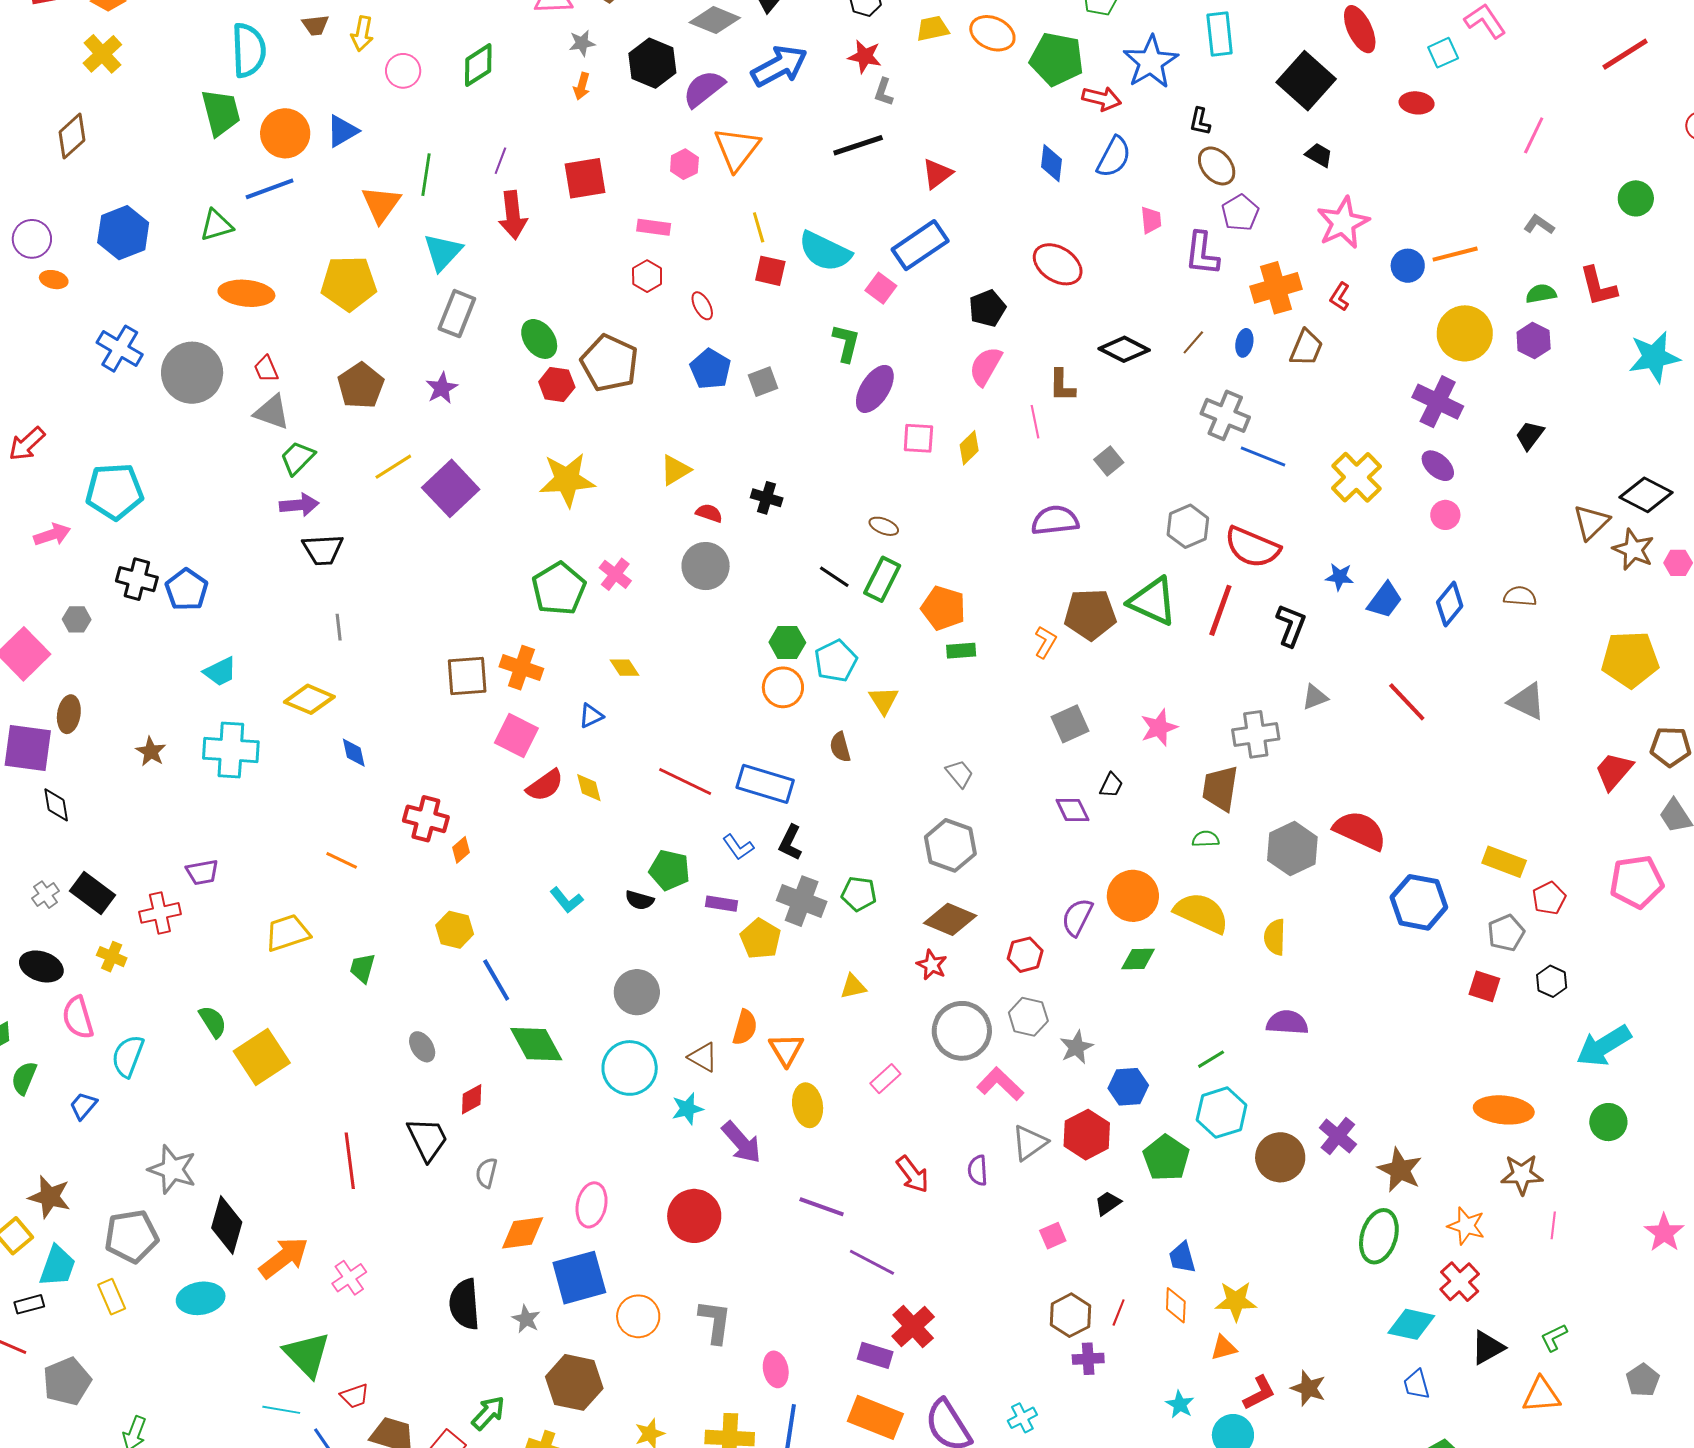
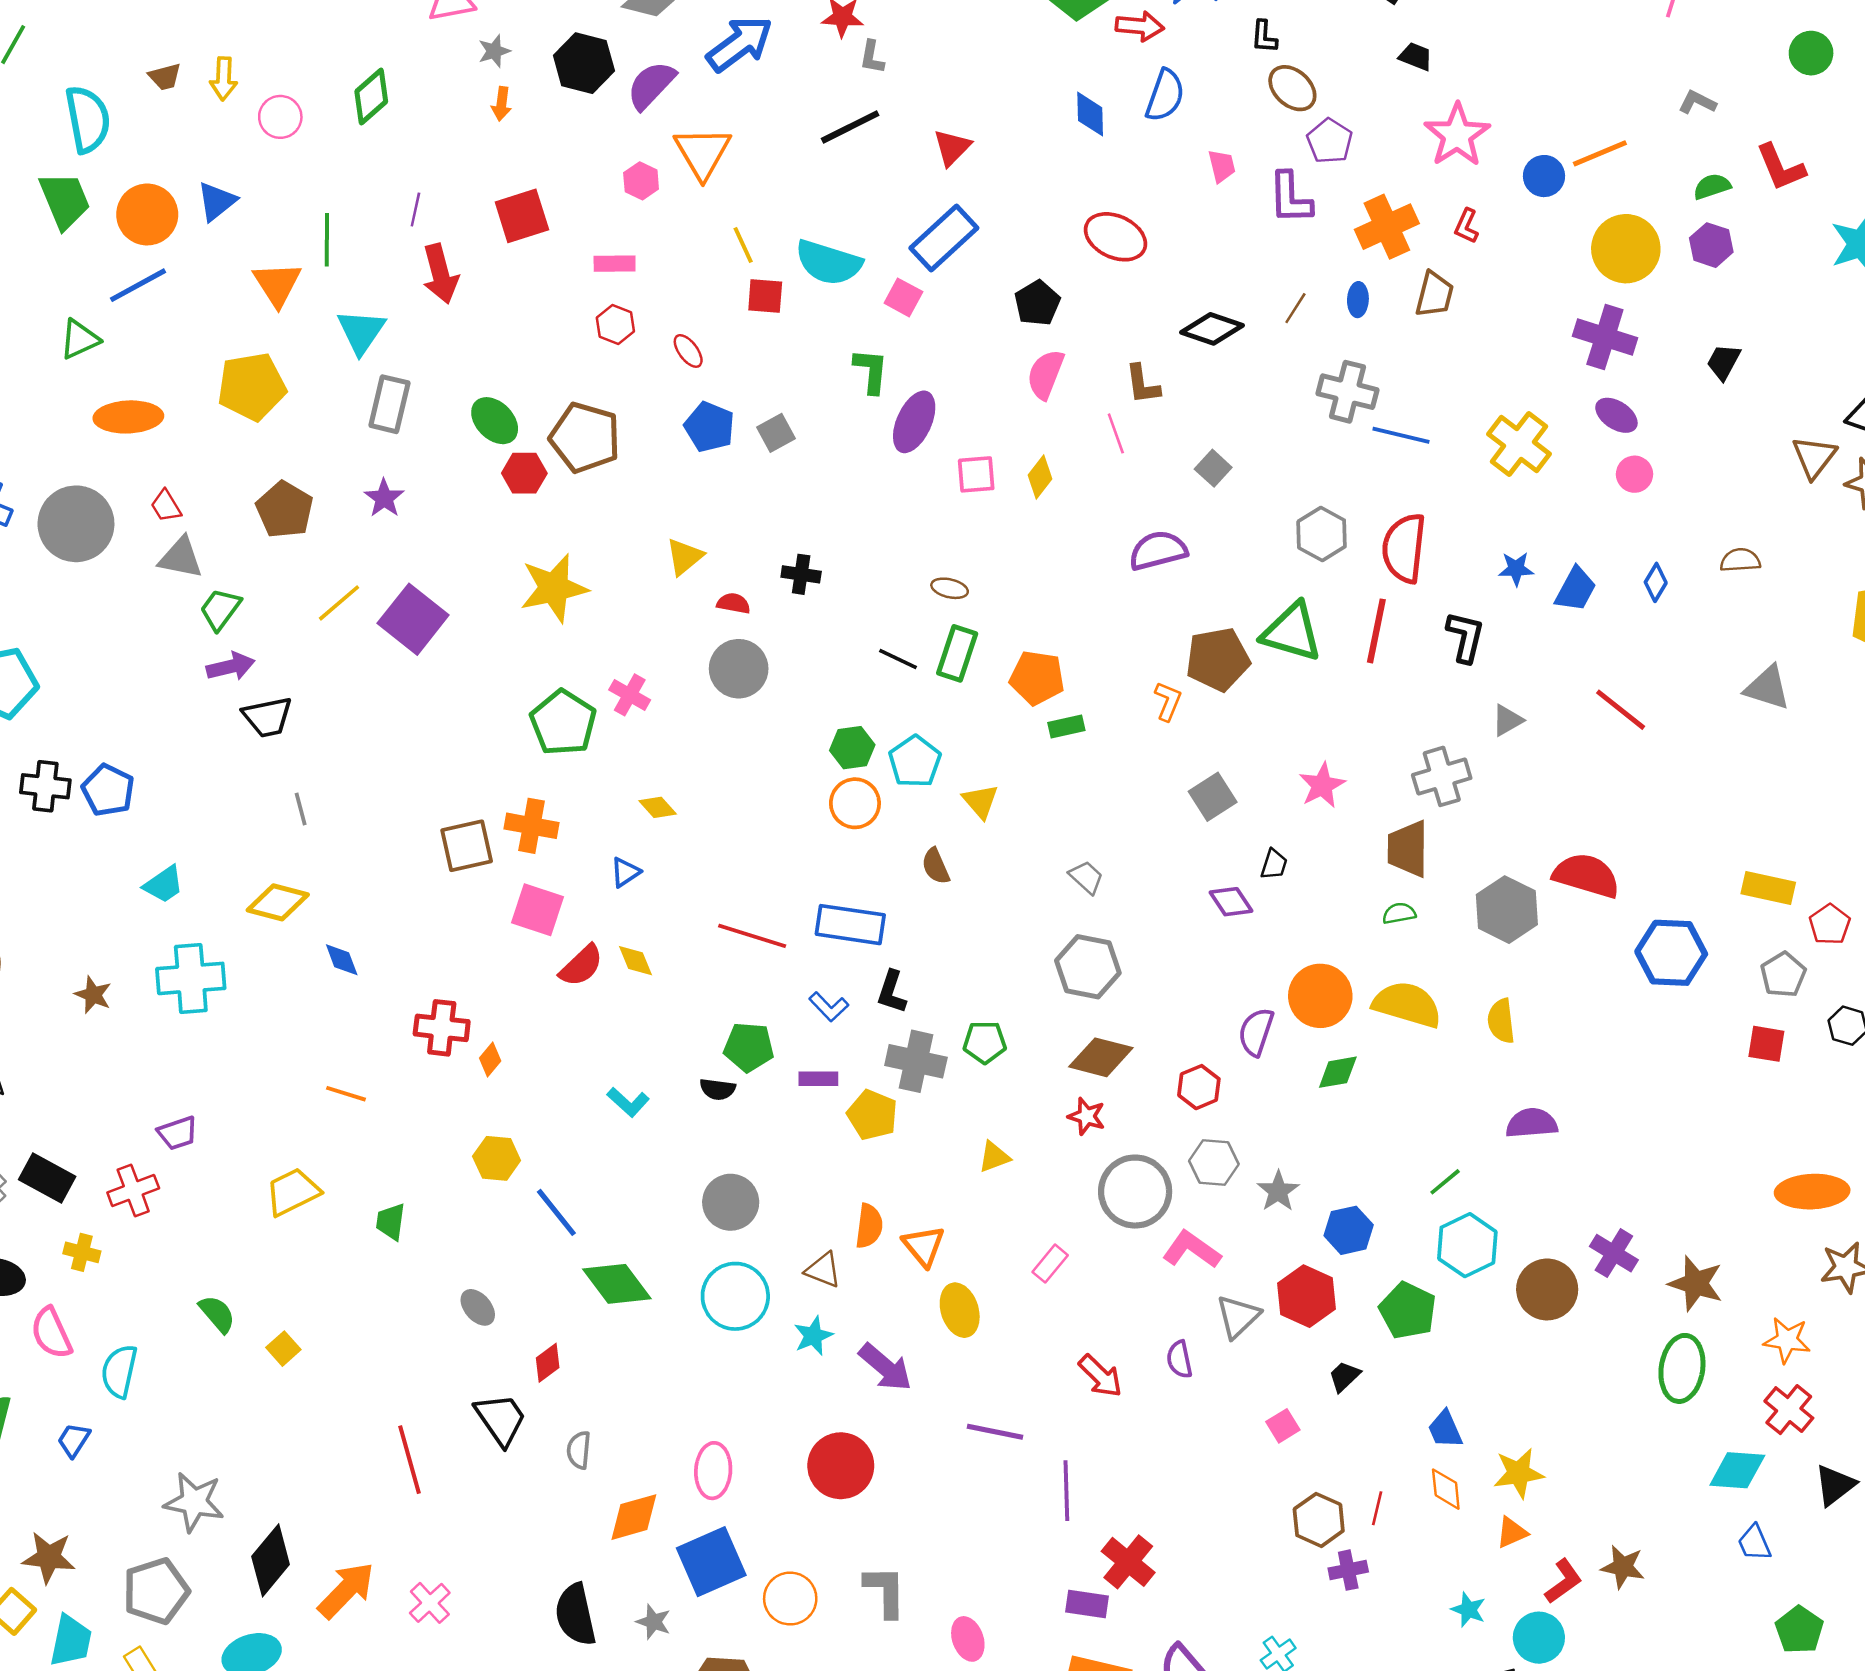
red semicircle: (1252, 547) -> (1404, 548), turned 82
blue diamond: (1450, 604) -> (1656, 582), size x0.7
yellow square: (262, 1057) -> (283, 1349), size x0.5
black diamond: (227, 1225) -> (271, 1560), turned 32
purple line: (872, 1262) -> (1066, 1491), turned 69

